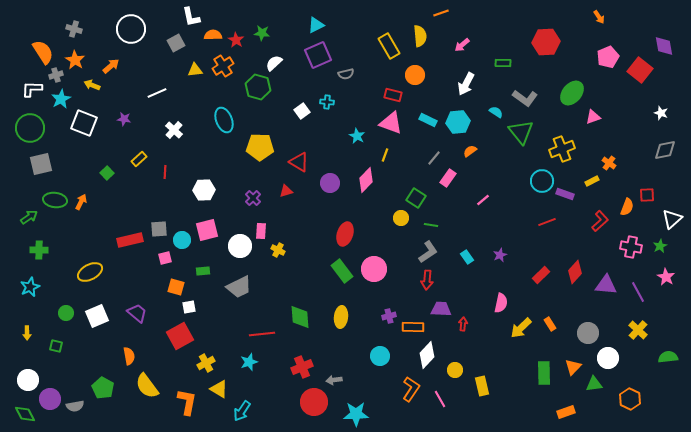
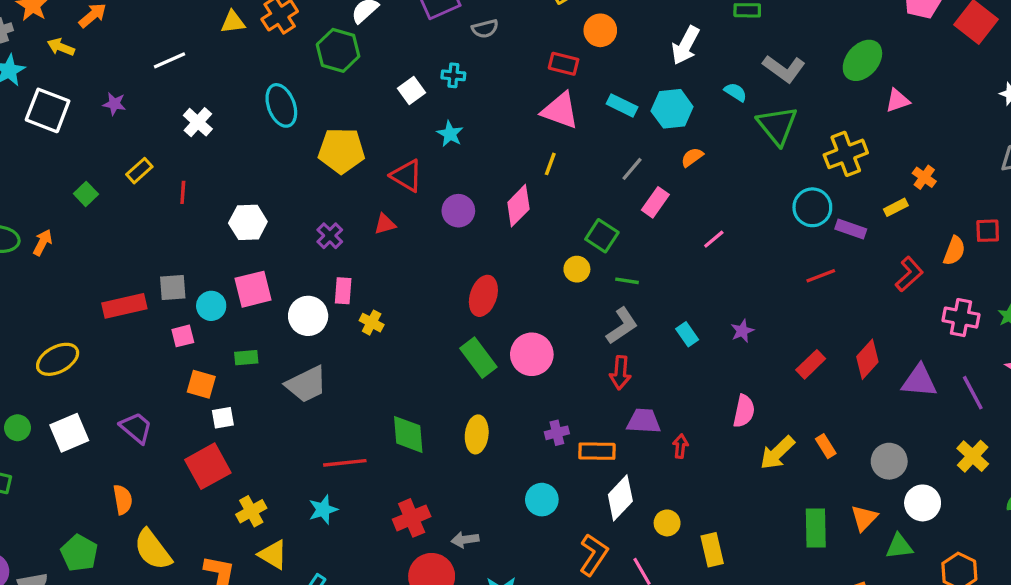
cyan star: (357, 136) -> (450, 134), moved

